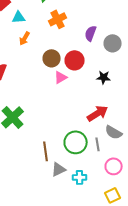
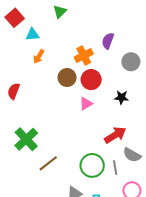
orange cross: (58, 19) -> (84, 55), moved
purple semicircle: (91, 33) -> (108, 41), moved
pink triangle: (61, 77) -> (86, 104), moved
brown line: (46, 151) -> (48, 163), moved, turned 60

